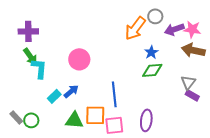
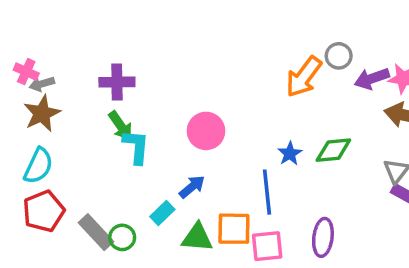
blue star: (151, 52) -> (290, 154), moved
cyan rectangle: (54, 96) -> (162, 213), moved
gray rectangle: (16, 117) -> (96, 232), size x1.5

